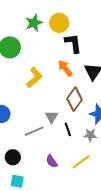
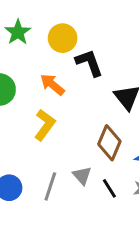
green star: (34, 23) -> (18, 32), moved
orange arrow: (65, 68) -> (52, 85), moved
gray line: (34, 131) -> (50, 186), moved, turned -36

